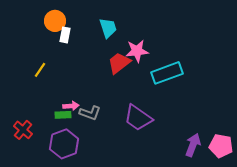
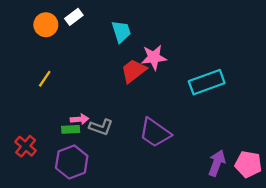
orange circle: (55, 21) -> (46, 25), moved
white rectangle: (65, 35) -> (74, 17), moved, turned 42
cyan rectangle: (167, 73) -> (207, 82), moved

